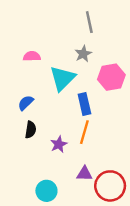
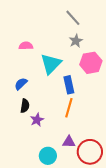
gray line: (89, 22) -> (73, 18), turned -30
gray star: (83, 54) -> (76, 41), moved
purple star: (59, 144) -> (37, 120), moved
cyan circle: (46, 191) -> (48, 156), moved

